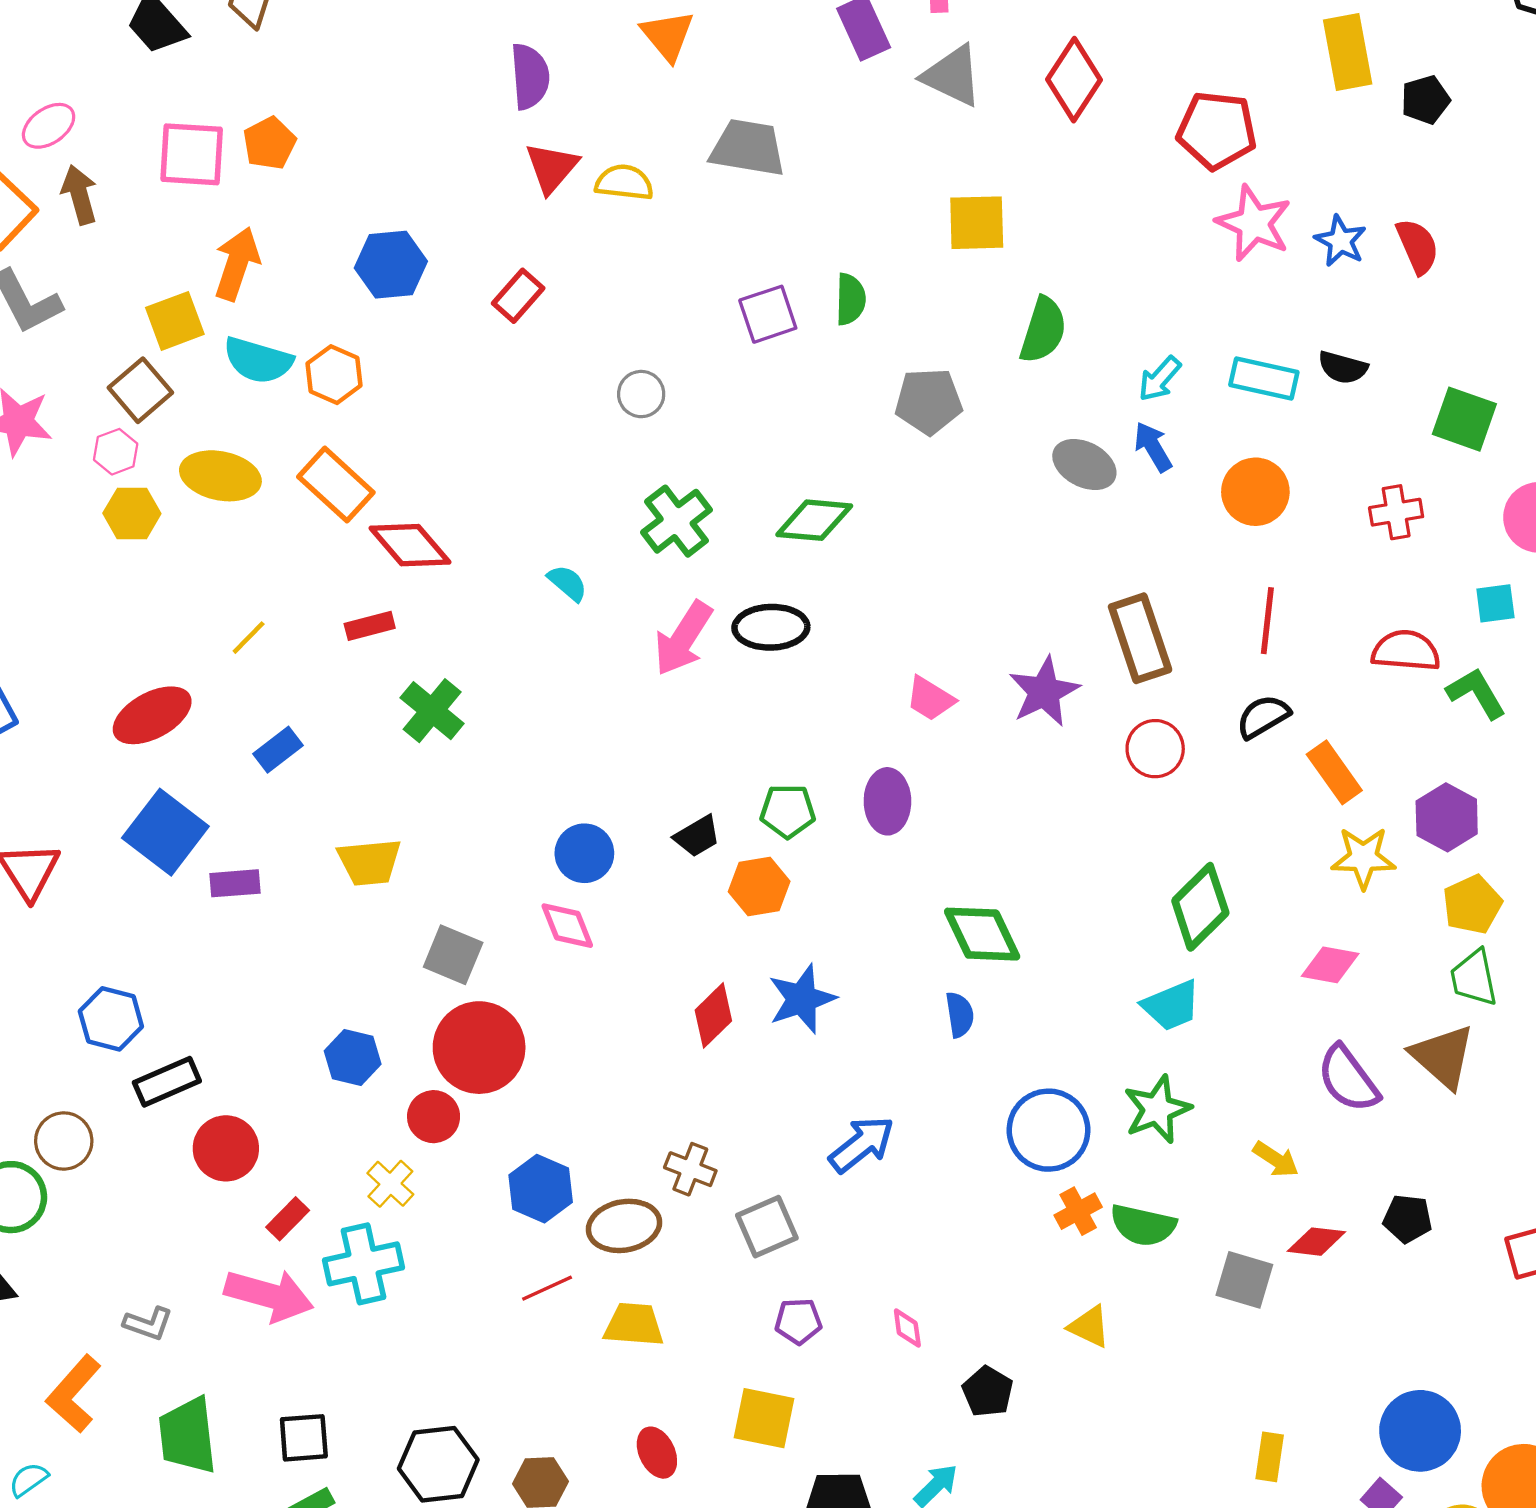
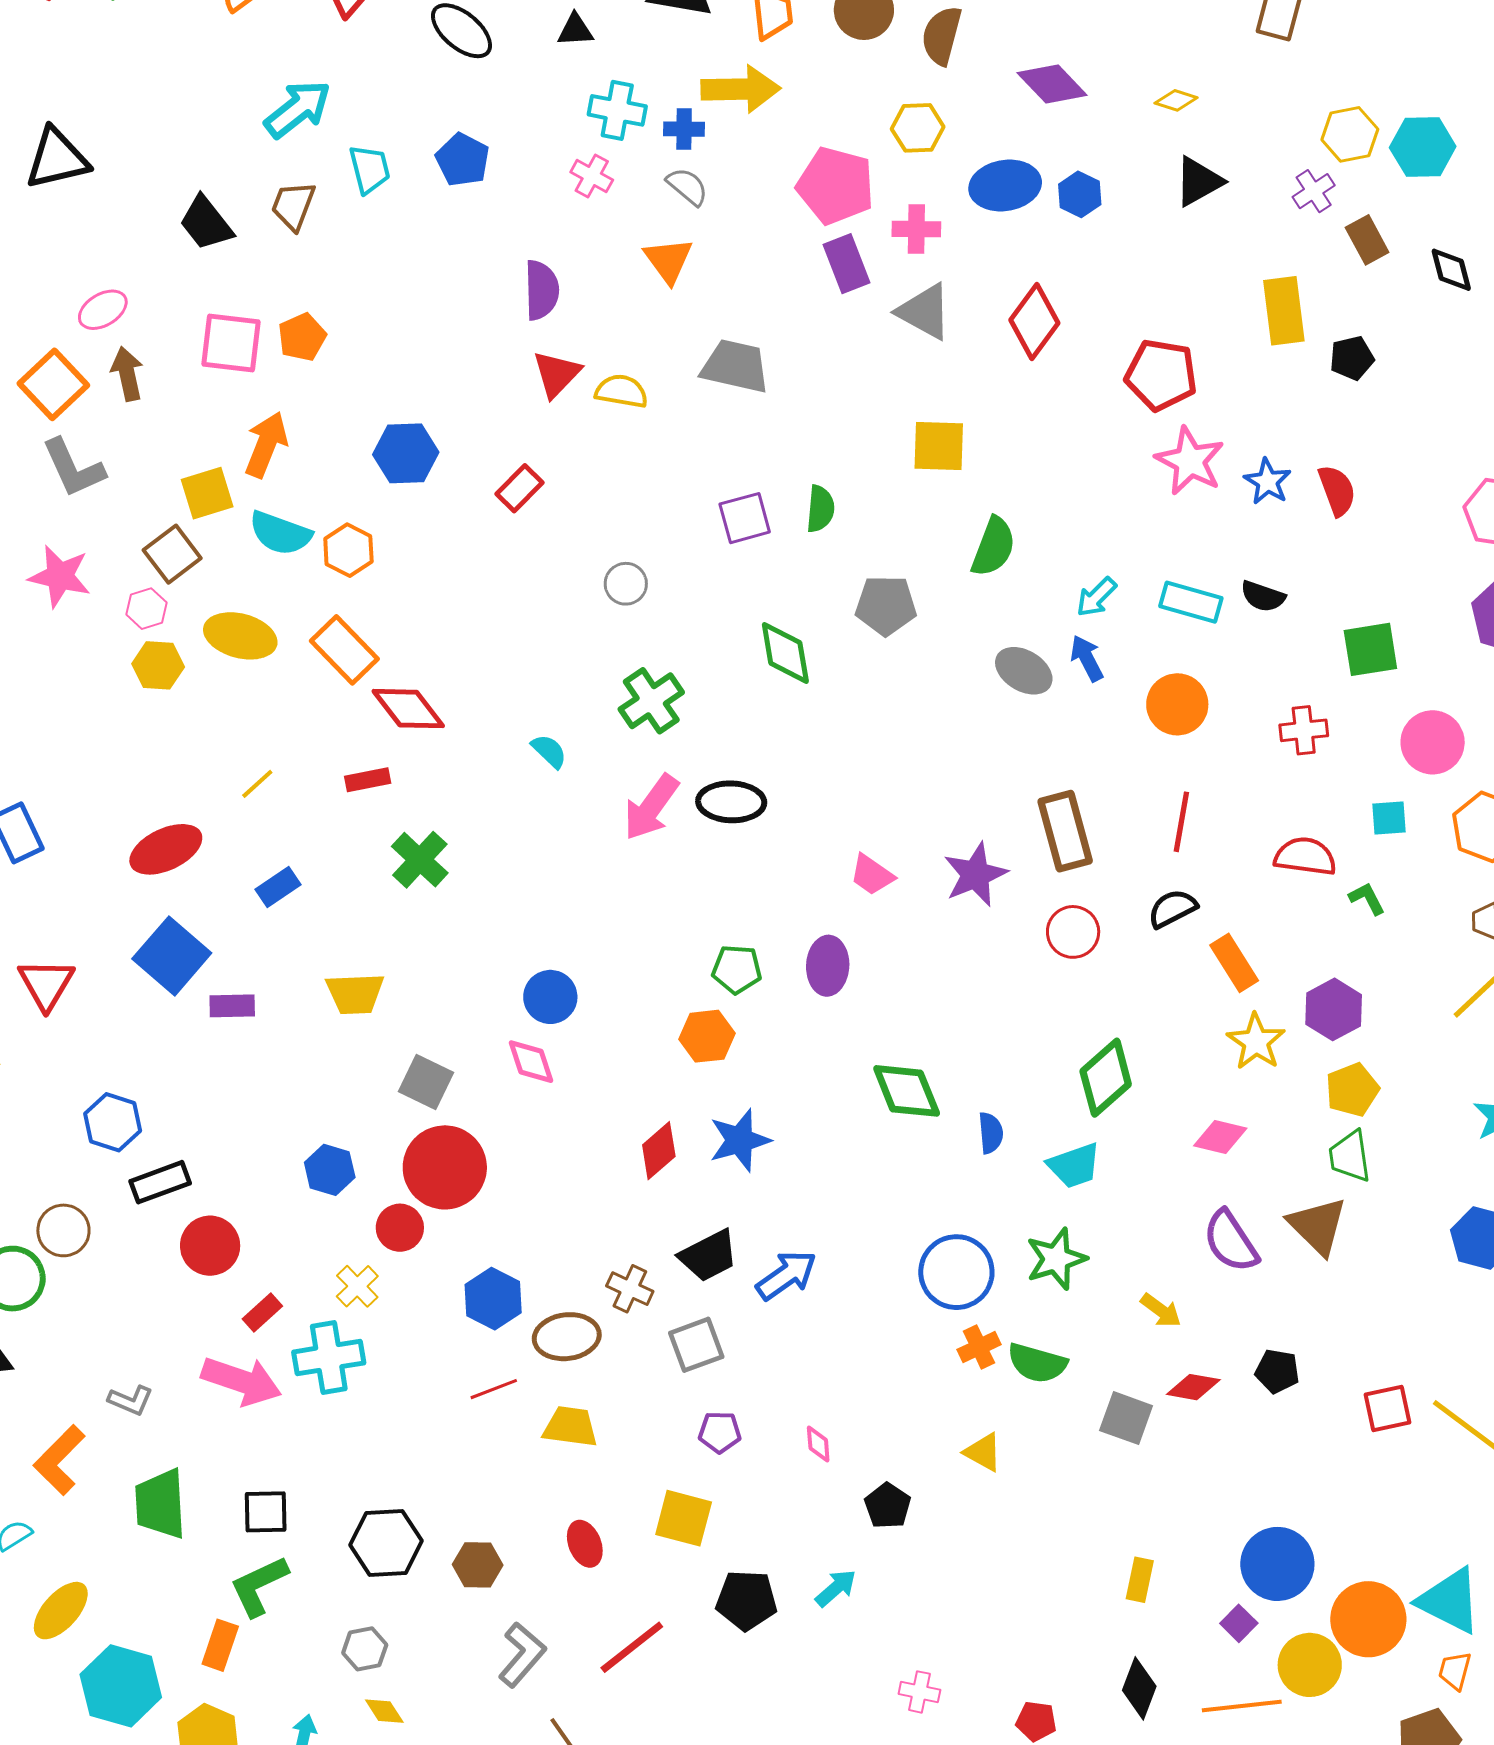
green square: (1464, 419) -> (1370, 649), turned -32
green diamond: (814, 520) -> (785, 653), moved, turned 72
green L-shape: (1476, 693) -> (1367, 899), size x0.7
black trapezoid: (697, 836) -> (709, 1256), moved, size x1.4
yellow star: (1363, 858) -> (1256, 1042), turned 30
blue semicircle: (960, 1015) -> (991, 1133), moved

